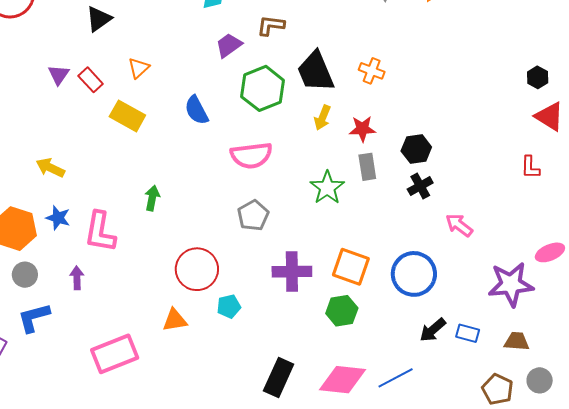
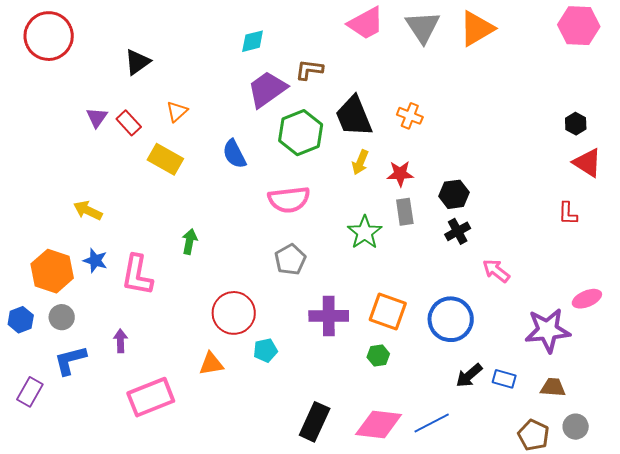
purple trapezoid: (229, 45) -> (267, 89), size x1.5
purple arrow: (77, 278) -> (120, 341), moved
green hexagon: (342, 311) -> (378, 355), size x0.7

